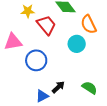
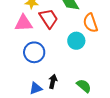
pink triangle: (13, 42) -> (23, 23), moved
black arrow: (58, 87) -> (53, 81), turned -40

